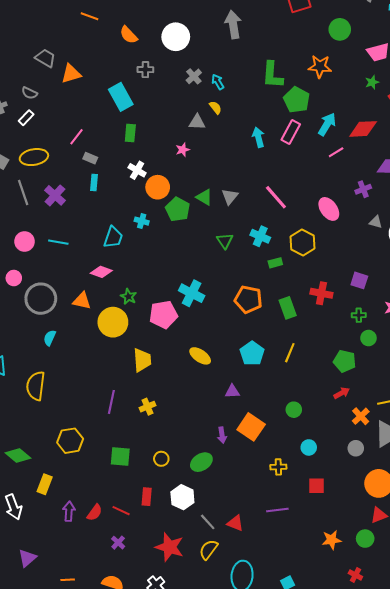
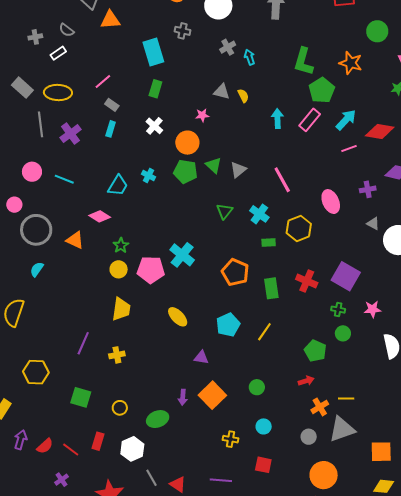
yellow semicircle: (215, 108) -> (243, 96), moved
orange circle: (158, 187) -> (187, 143), moved
green pentagon: (178, 209) -> (185, 172), turned -30
purple square: (359, 280) -> (346, 276), size x1.6
yellow circle: (113, 322) -> (119, 269), moved, size x0.6

